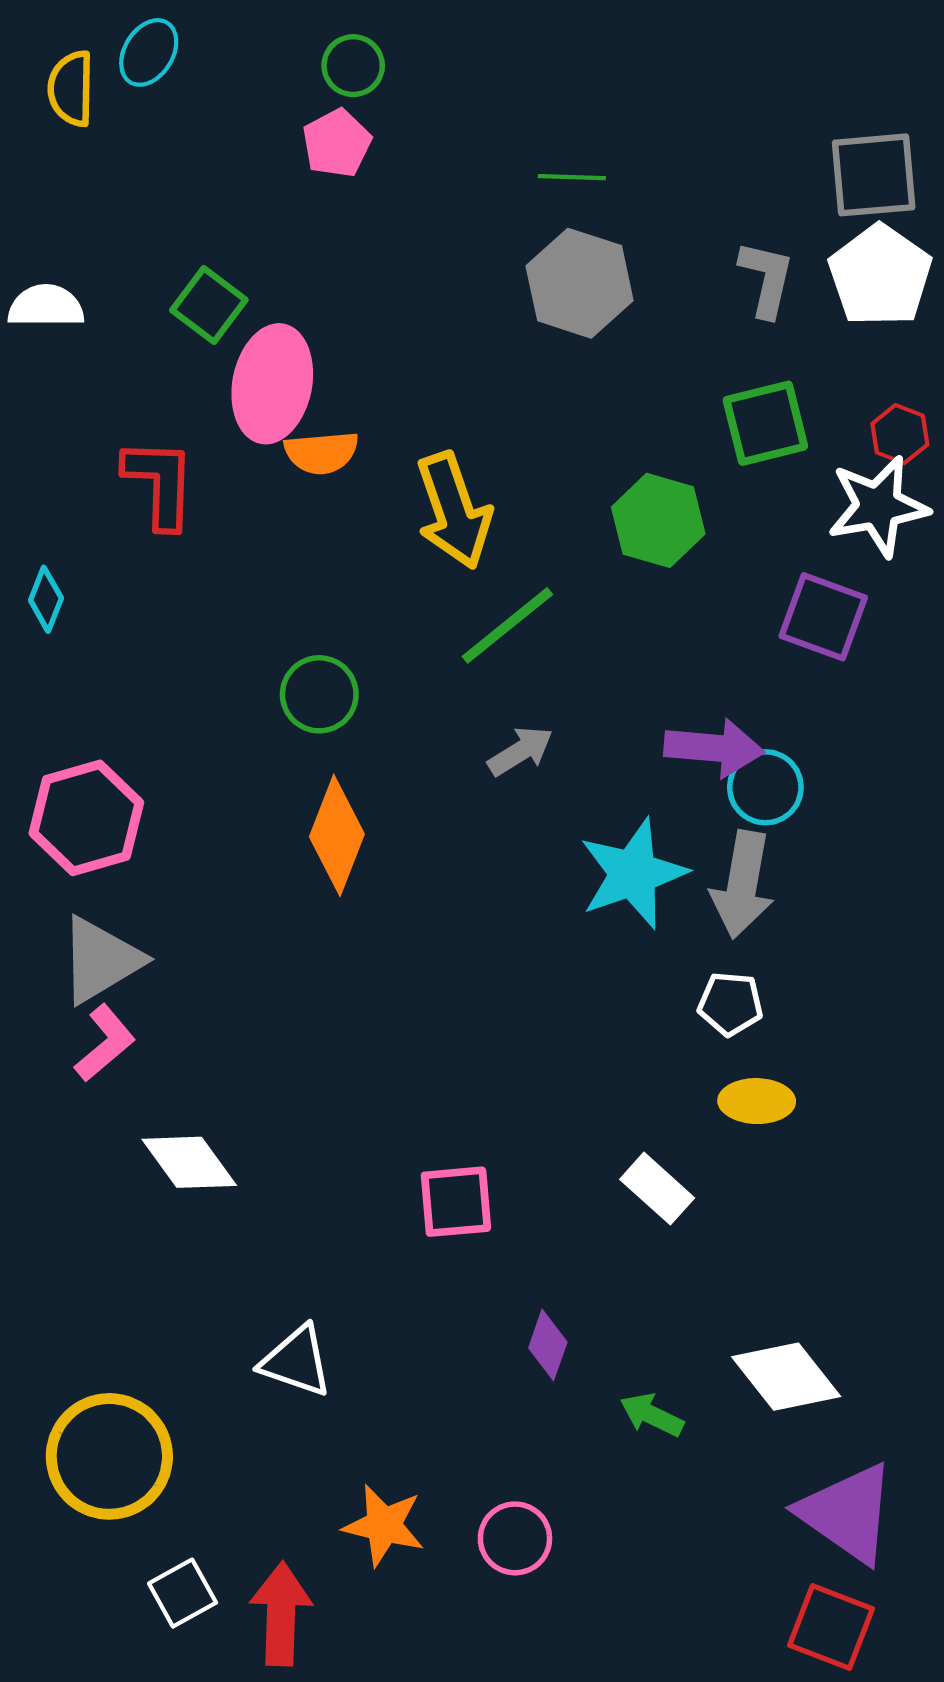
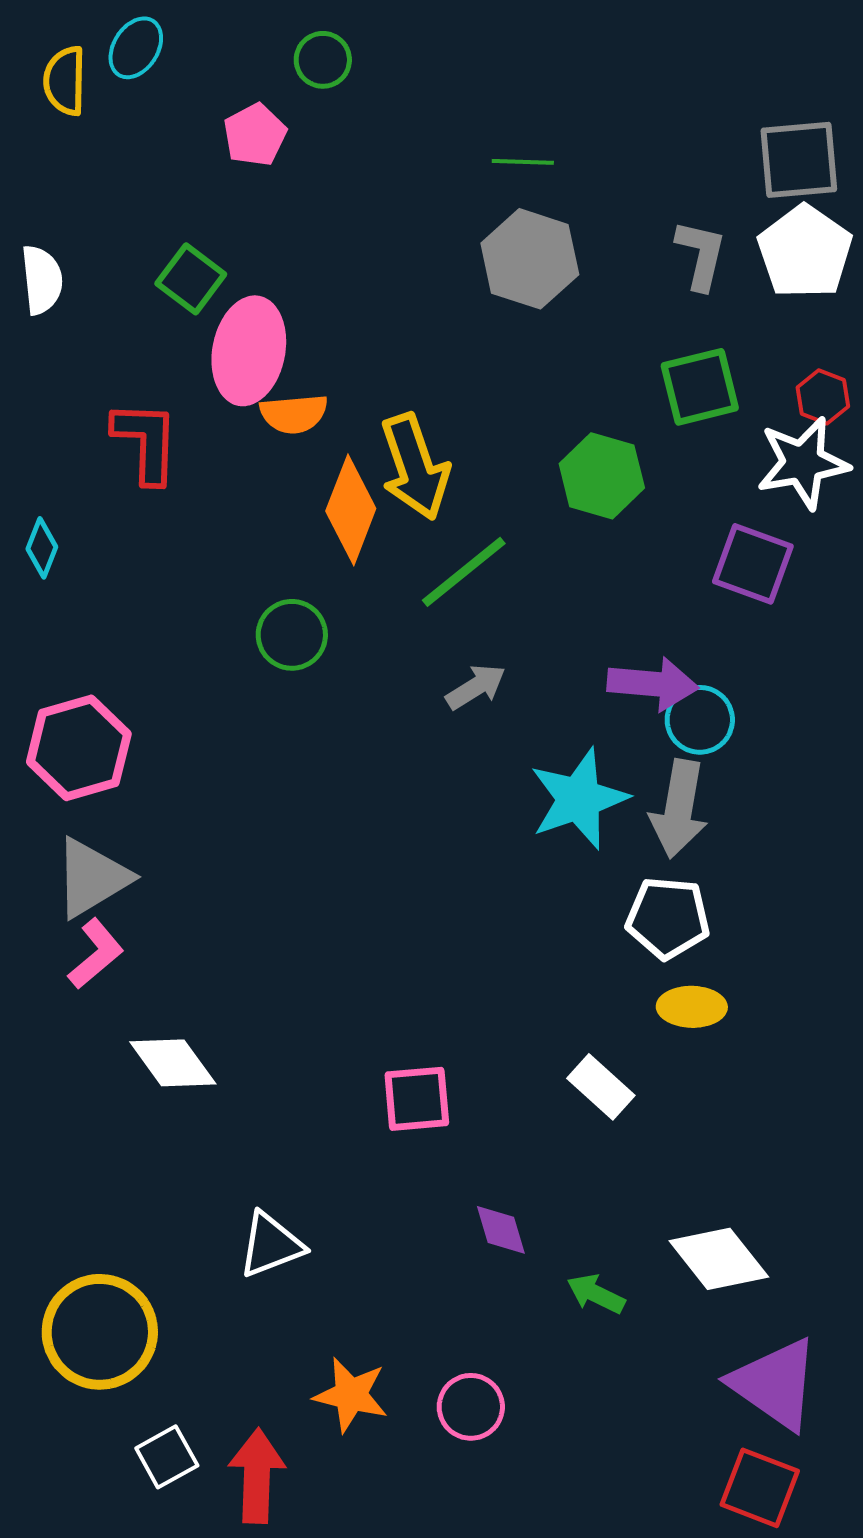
pink pentagon: (337, 143) -> (255, 135), moved
white semicircle: (46, 306) -> (42, 280), turned 84
orange diamond: (337, 835) -> (351, 510), moved
white pentagon: (730, 1004) -> (668, 918), size x1.4
purple diamond: (548, 1345) -> (501, 1230), turned -36
white triangle: (296, 1361) -> (271, 1245), turned -40

